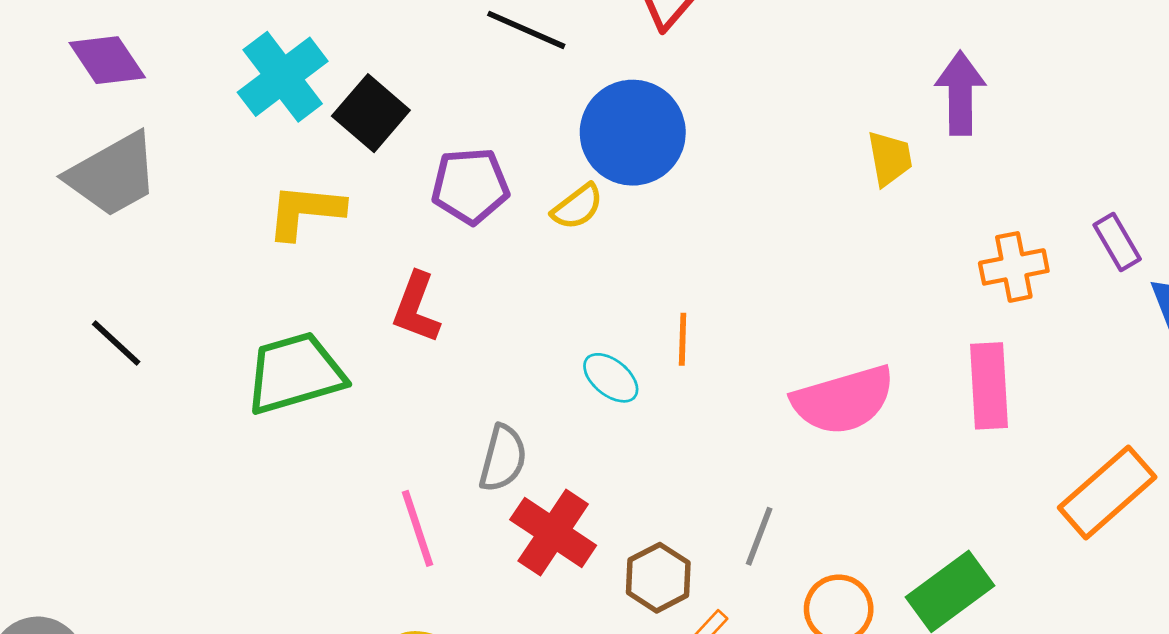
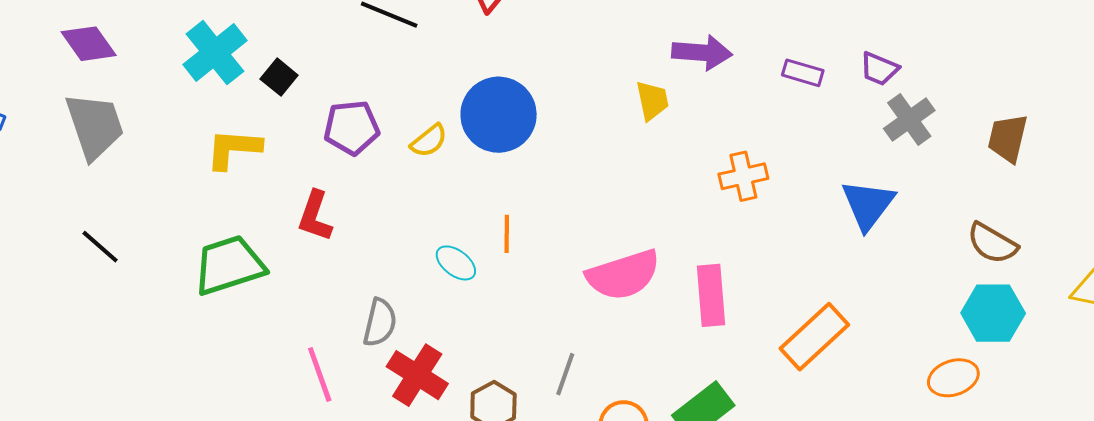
purple arrow: (960, 93) -> (702, 52), turned 96
black square: (371, 113) -> (279, 77), size x0.7
blue circle: (633, 133) -> (499, 115), moved
gray trapezoid: (113, 175) -> (95, 126), turned -78
purple rectangle: (1117, 242) -> (803, 73), moved, turned -42
pink rectangle: (989, 386) -> (711, 295), moved

